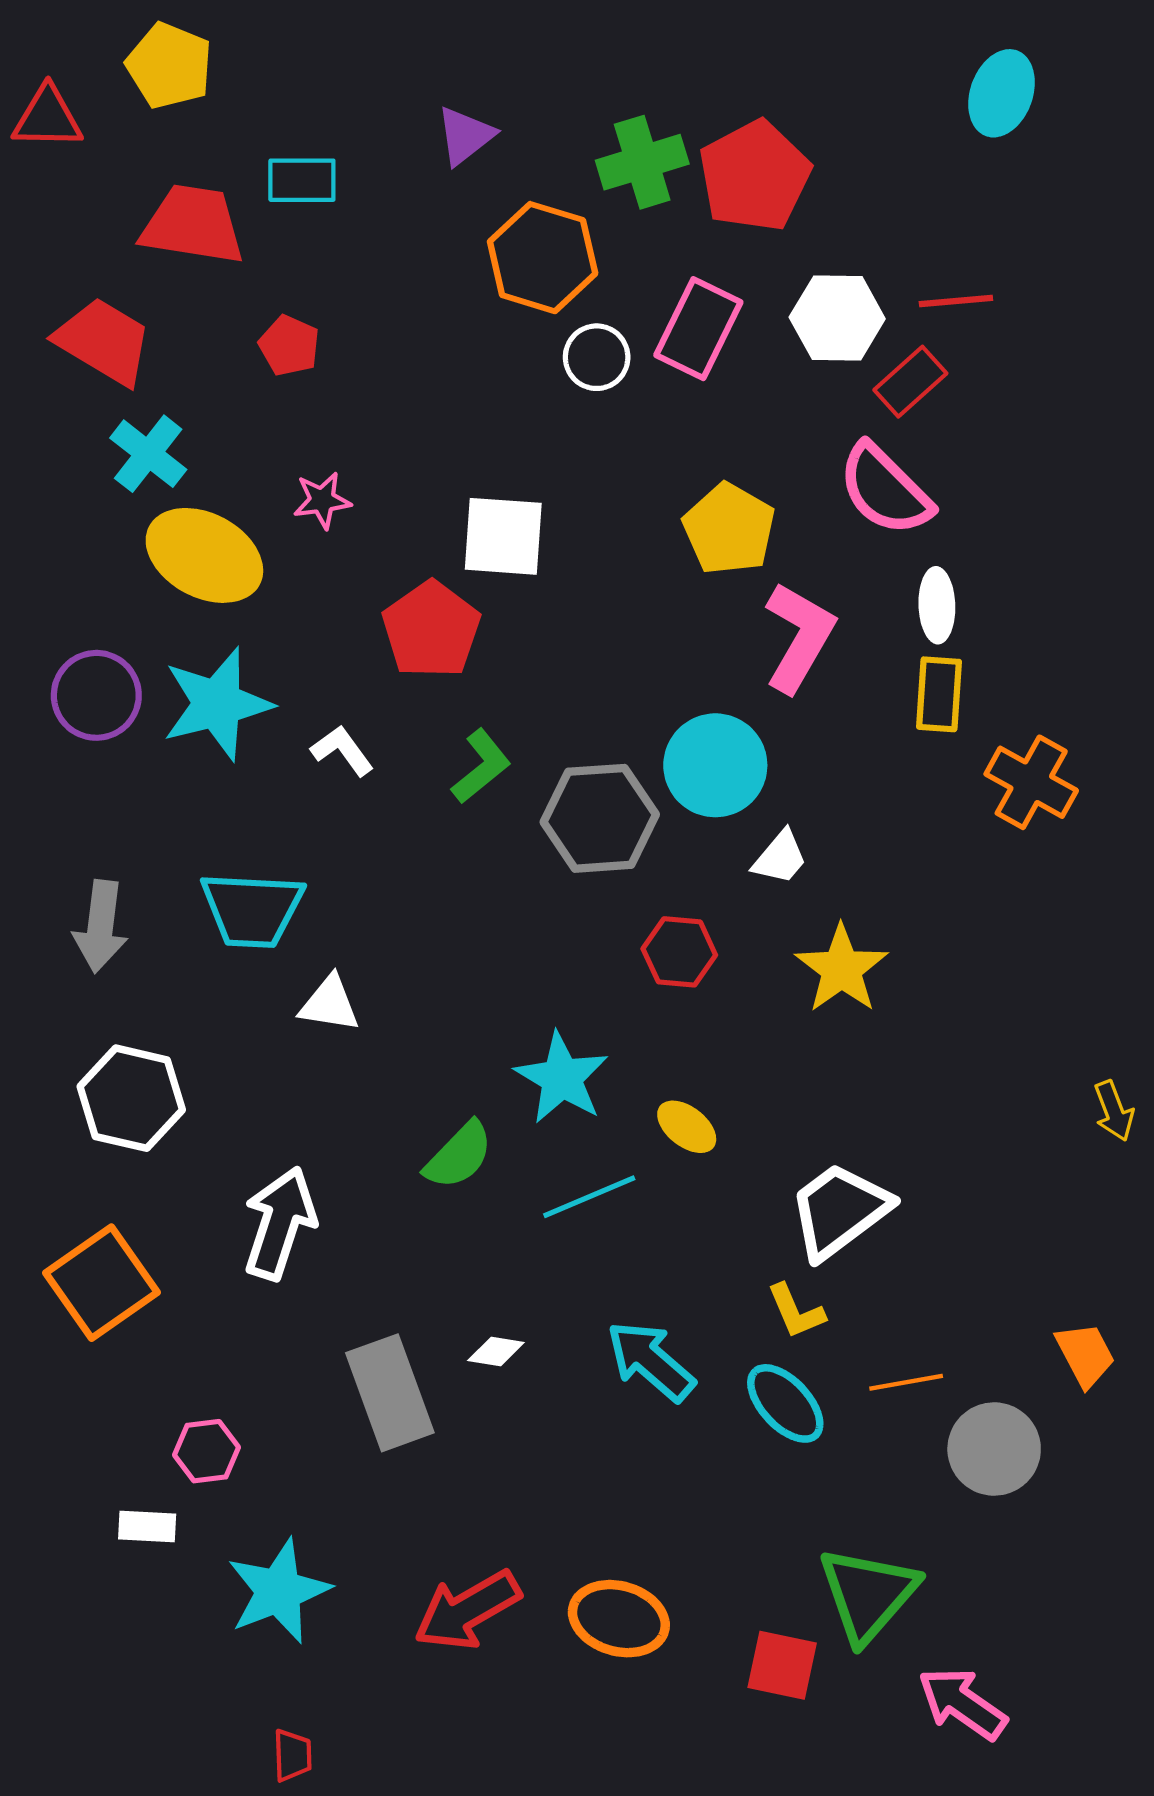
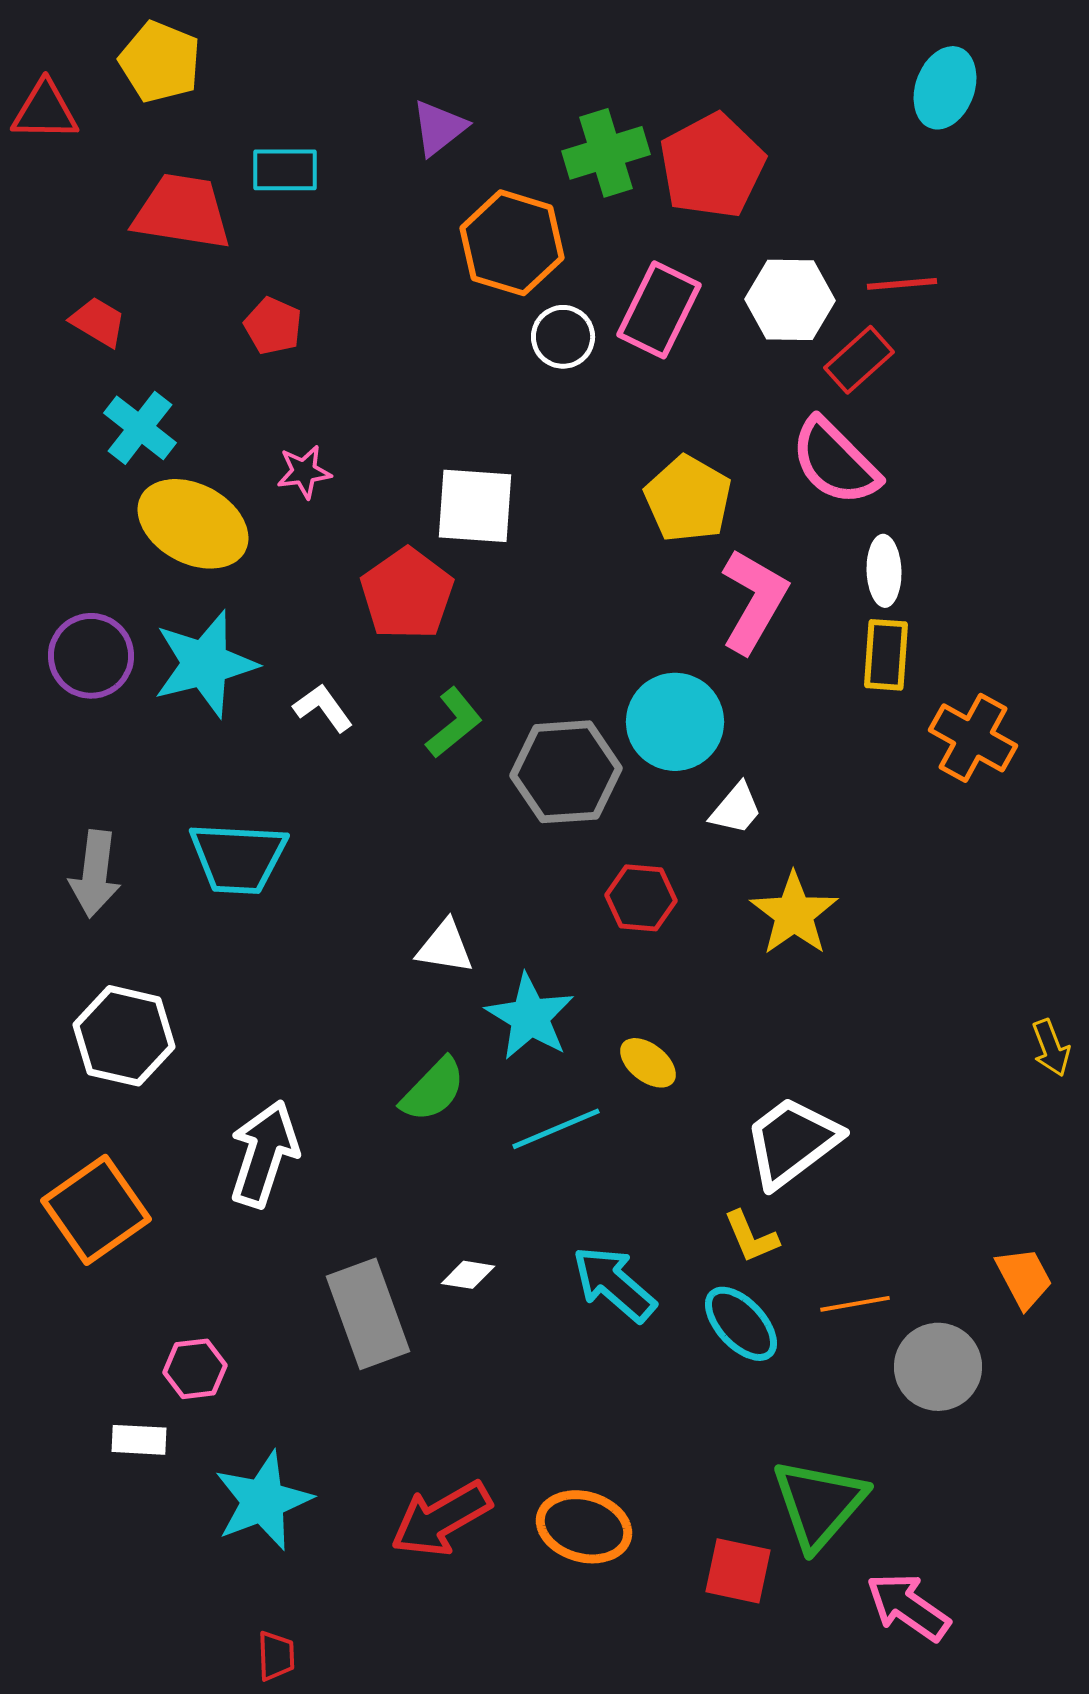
red trapezoid: (104, 341) -> (98, 322), size x0.6
white triangle: (329, 1004) -> (445, 947), moved

